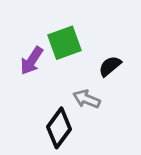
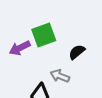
purple arrow: (32, 61) -> (20, 48), turned 30

